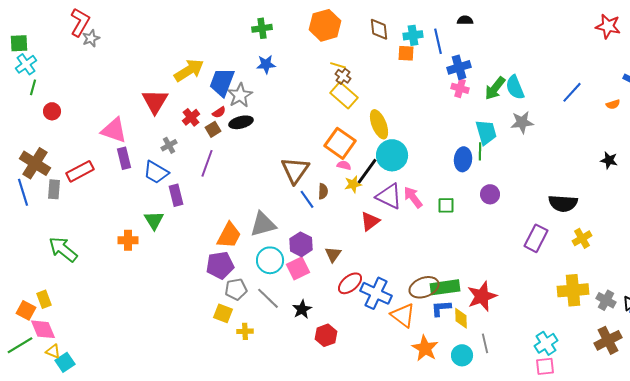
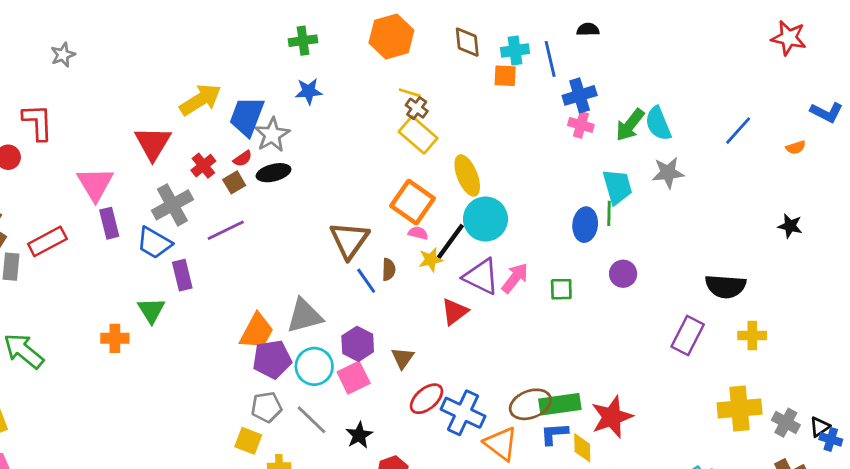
red L-shape: (80, 22) -> (38, 122), moved, turned -32
pink triangle: (114, 130) -> (95, 184), turned 40
gray cross: (169, 145) -> (172, 205), size x1.8
purple line: (207, 163) -> (226, 230), turned 44
pink arrow: (413, 197) -> (515, 278), turned 75
yellow cross: (582, 238) -> (752, 336), turned 30
purple pentagon: (220, 265) -> (272, 359), moved

